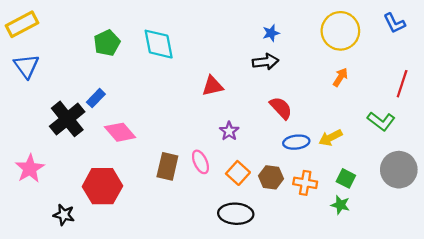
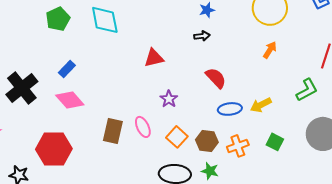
black arrow: (265, 62) -> (202, 36), size x0.7
blue rectangle: (96, 98) -> (67, 69), moved
green L-shape: (381, 121) -> (307, 90), turned -65
orange cross: (305, 183) -> (238, 146), turned -30
green star: (340, 205) -> (210, 171), moved

